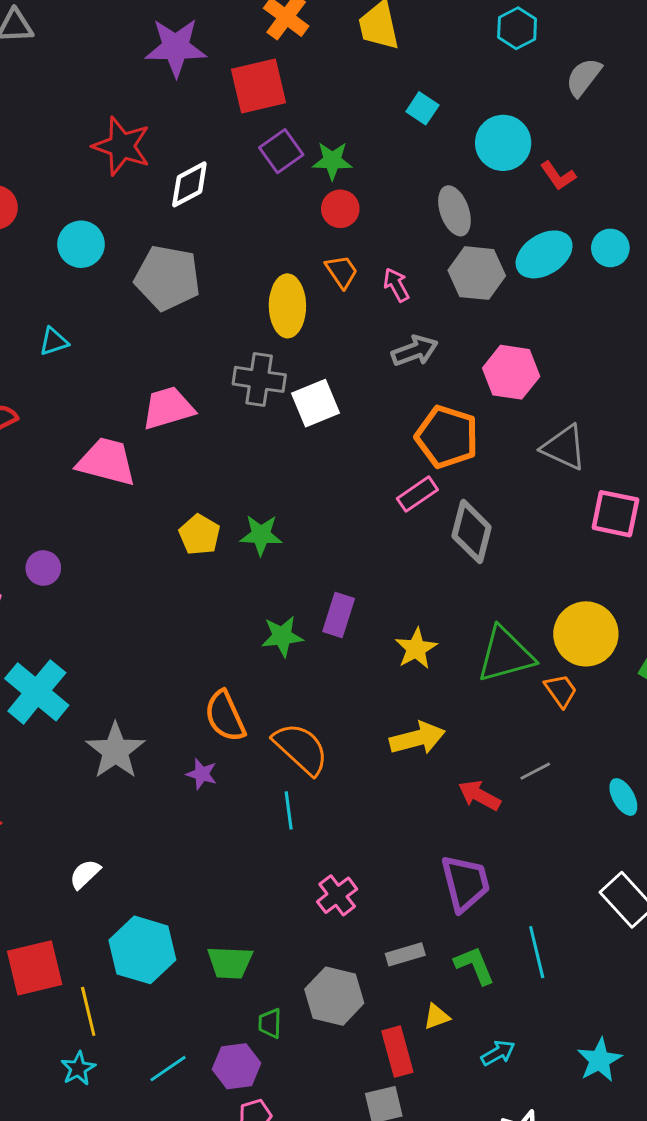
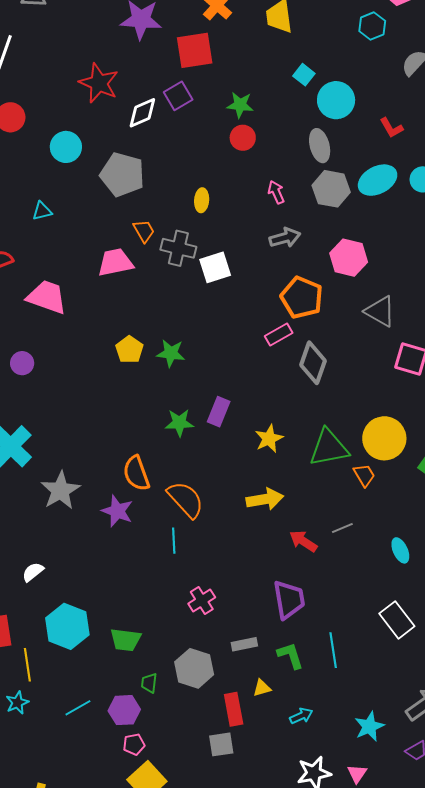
cyan circle: (503, 143) -> (336, 100), moved
purple square: (281, 151) -> (178, 96), moved
orange trapezoid: (342, 271) -> (144, 231), moved
yellow ellipse: (287, 306) -> (202, 200), size x0.6
pink trapezoid: (107, 462) -> (47, 297), moved
purple star: (202, 774) -> (117, 511), size x1.5

